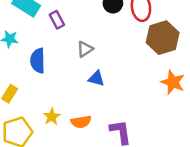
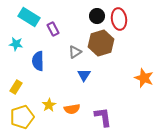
brown hexagon: (163, 38) -> (101, 43), moved
blue triangle: (96, 78) -> (84, 75), turned 48

